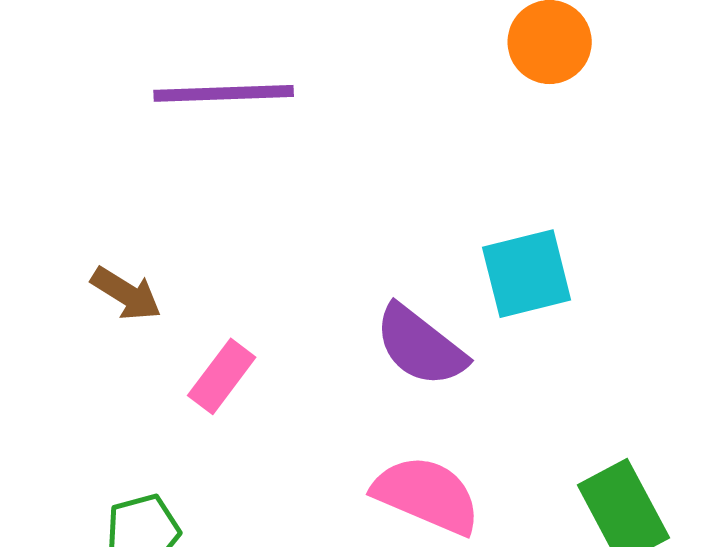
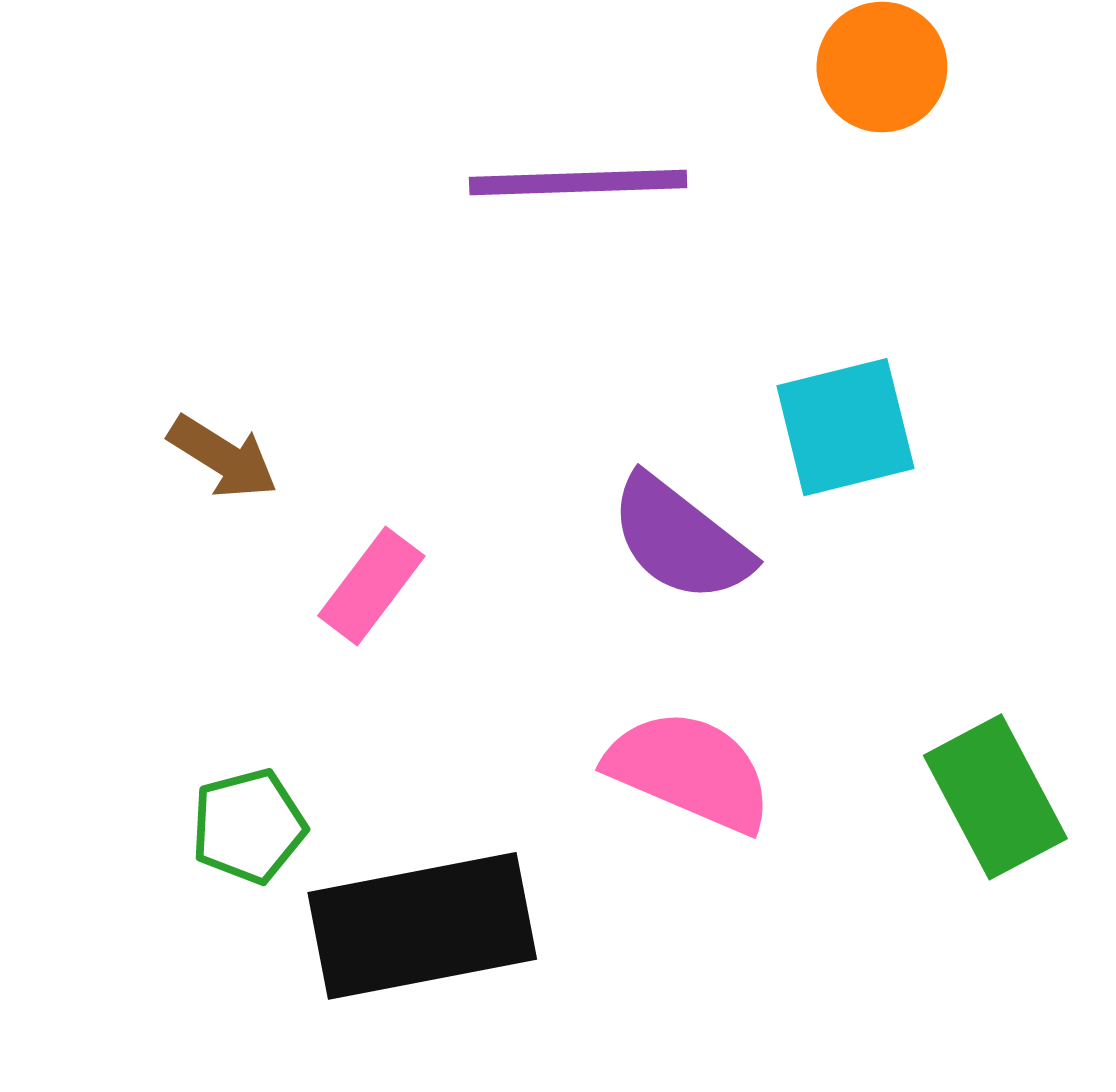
purple line: (224, 93) -> (578, 182), moved

